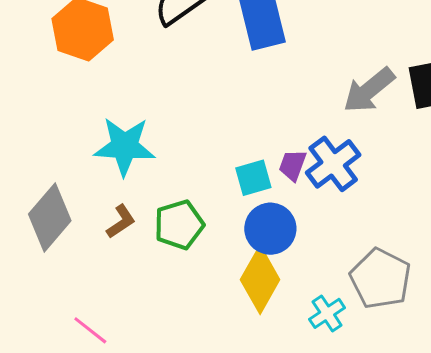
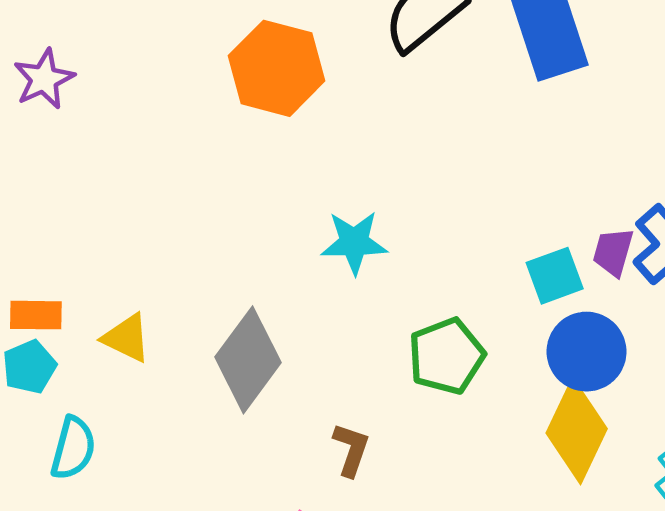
cyan star: (125, 146) -> (354, 242), size x0.7
brown L-shape: (121, 222) -> (351, 450), moved, turned -33

